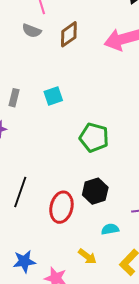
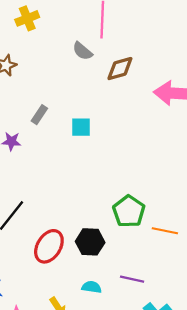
green pentagon: (94, 138) -> (129, 211), moved

